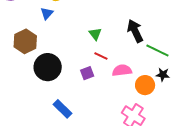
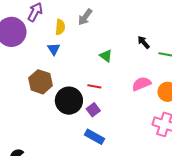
black arrow: (135, 31) -> (144, 42), size x0.6
red line: (101, 56) -> (94, 86), moved
purple square: (87, 73) -> (93, 110), moved

